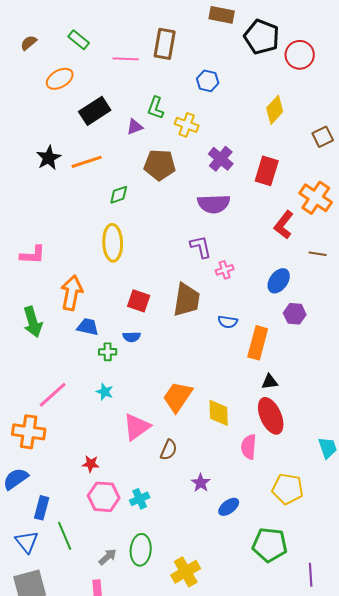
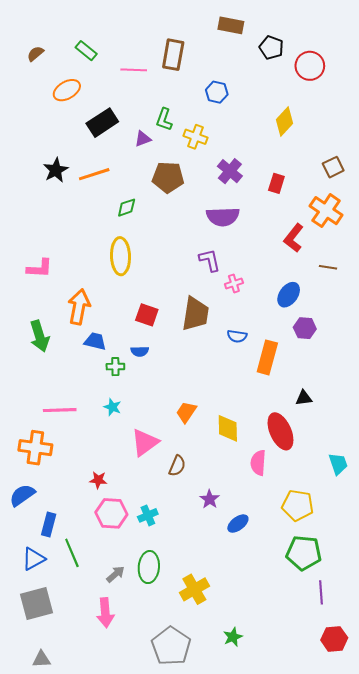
black pentagon: (262, 37) -> (271, 48), size x0.7
brown square: (323, 137) -> (333, 167), moved
red rectangle: (267, 171) -> (276, 183), size x0.7
black triangle: (270, 382) -> (304, 398), moved
pink line: (53, 395) -> (60, 410), turned 40
orange trapezoid: (178, 397) -> (186, 412), size x0.7
blue triangle: (27, 542) -> (33, 559), turned 40
green pentagon: (270, 545) -> (304, 553), moved

